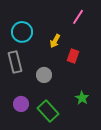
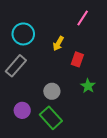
gray rectangle: (15, 62) -> (16, 66), turned 55
gray circle: (44, 75) -> (52, 91), moved
green star: (82, 98) -> (88, 86), moved

